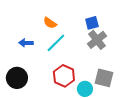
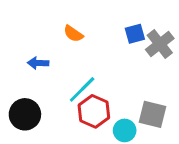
gray cross: (97, 40) -> (160, 44), moved
cyan line: (56, 43) -> (82, 89), moved

